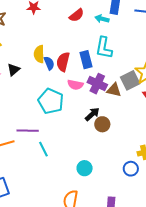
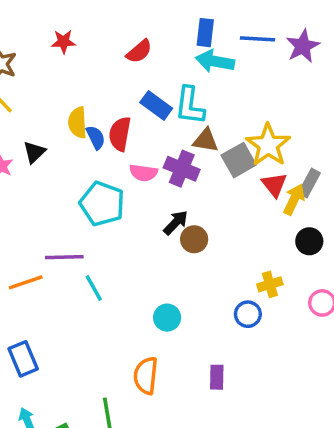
cyan arrow: (102, 19) -> (215, 61), moved, size x1.5
blue rectangle: (86, 60) -> (156, 105), moved, turned -36
brown triangle: (114, 90) -> (206, 140), moved

